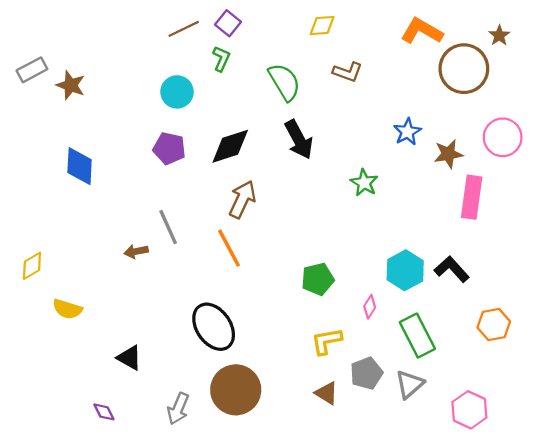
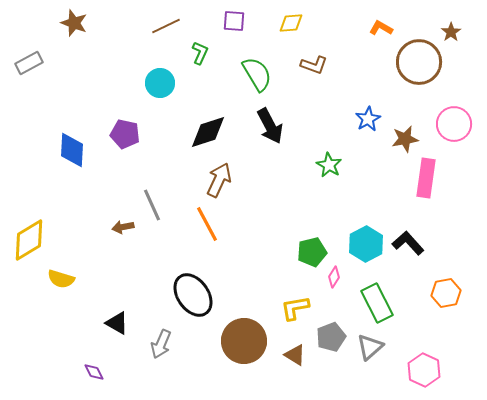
purple square: (228, 23) -> (234, 21), moved, turned -35
orange L-shape: (422, 31) -> (381, 28), size x0.6
brown star: (71, 85) -> (74, 23), moved
purple pentagon: (169, 148) -> (125, 134), moved
yellow diamond: (32, 266) -> (29, 240), size x1.6
green pentagon: (318, 279) -> (312, 252), moved
brown circle: (236, 390) -> (244, 341), moved
gray arrow: (178, 409) -> (161, 344), moved

